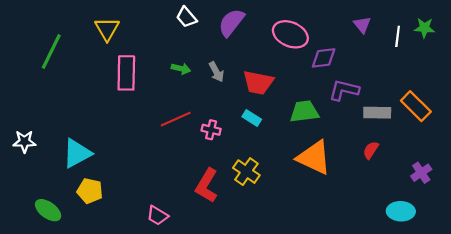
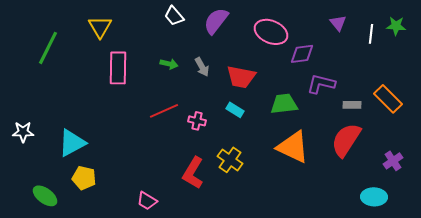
gray rectangle: (377, 113) -> (352, 105), size x0.7
red semicircle: (371, 150) -> (346, 140), size x2.0

